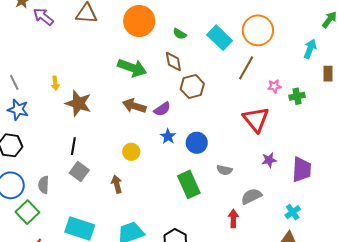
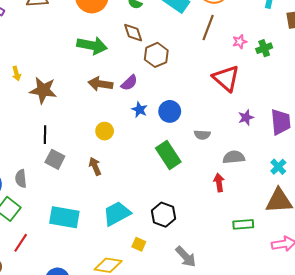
gray semicircle: (251, 196) -> (234, 157), turned 30

